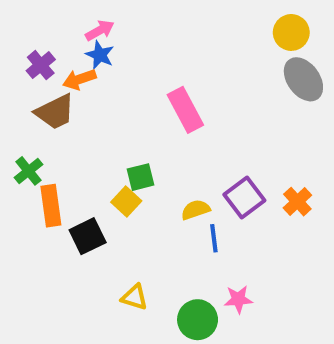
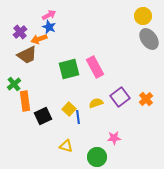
pink rectangle: (185, 110) -> (95, 67), moved
green square: (141, 177) -> (69, 69), moved, size x1.5
yellow square: (126, 202) -> (69, 109), moved
blue line: (214, 238) -> (78, 117), moved
pink star: (238, 299) -> (114, 138), moved

